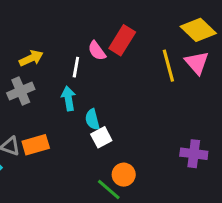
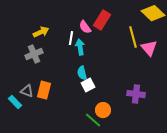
pink triangle: (197, 63) -> (149, 48), moved
cyan arrow: (68, 98) -> (80, 47), moved
orange rectangle: (36, 145) -> (44, 90), turned -60
purple cross: (194, 154) -> (136, 94), moved

